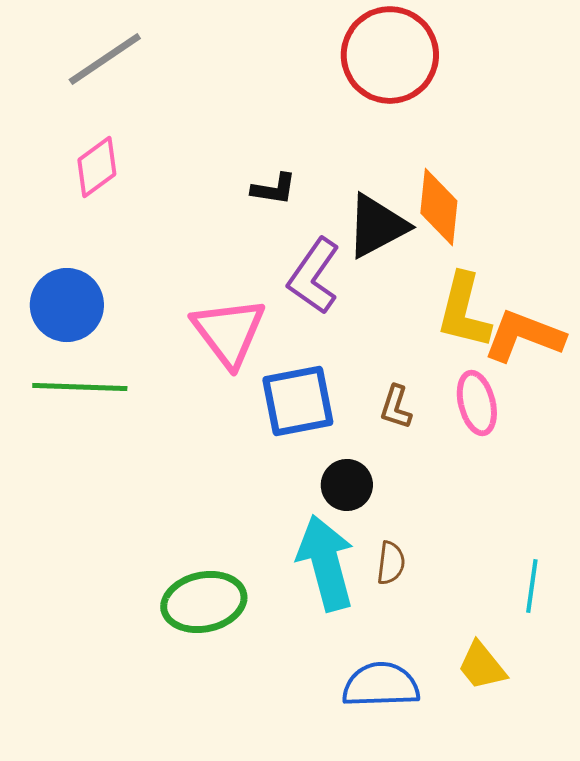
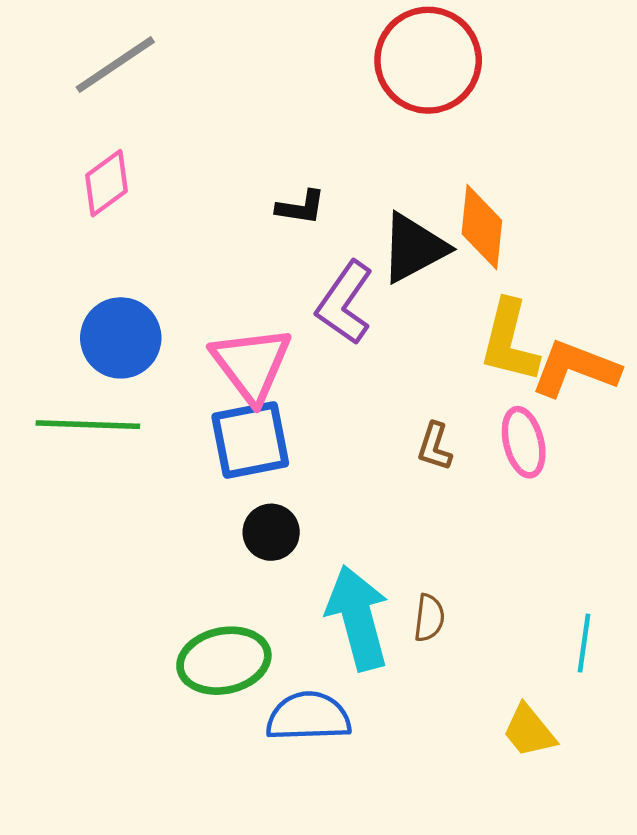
blue circle: (67, 305) -> (121, 338), moved
blue square: (298, 401) -> (250, 440), moved
black circle: (347, 485) -> (271, 532), moved
blue semicircle: (381, 685) -> (308, 717), moved

